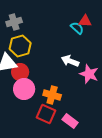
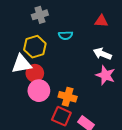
gray cross: (14, 22) -> (40, 15), moved
cyan semicircle: (77, 28) -> (66, 35), moved, turned 136
white arrow: (70, 61) -> (102, 54), moved

